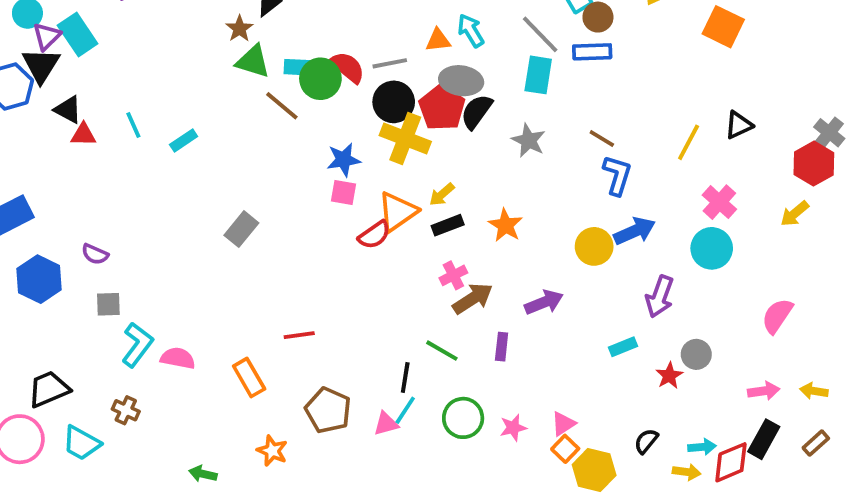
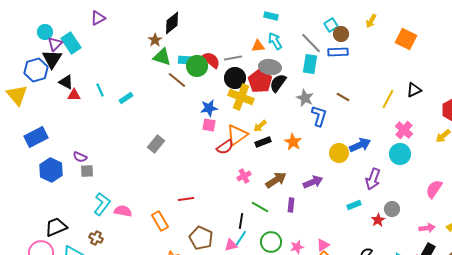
blue L-shape: (617, 175) -> (319, 116), moved
pink cross: (453, 275) -> (244, 176), moved
gray square: (108, 304) -> (87, 171), moved

